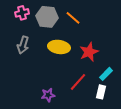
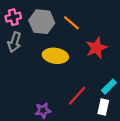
gray arrow: (23, 45) -> (14, 42), moved
red star: (89, 52) -> (96, 48), moved

